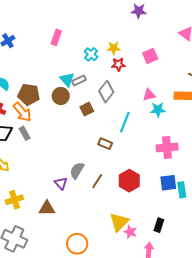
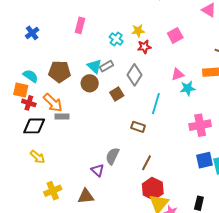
brown pentagon: (29, 94) -> (60, 72), moved
gray rectangle: (25, 133) -> (62, 117), moved, turned -56
brown line: (97, 181) -> (146, 163), moved
red hexagon: (129, 181) -> (153, 189), moved

